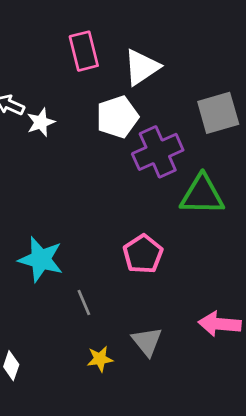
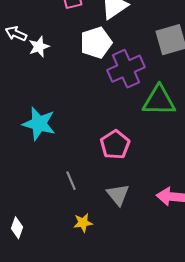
cyan star: (41, 259) -> (39, 124), moved
gray triangle: (147, 341) -> (118, 195), moved

